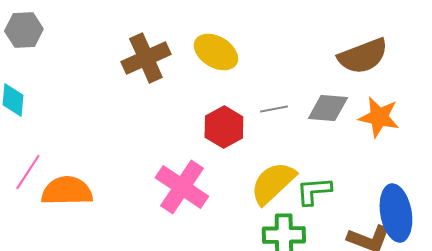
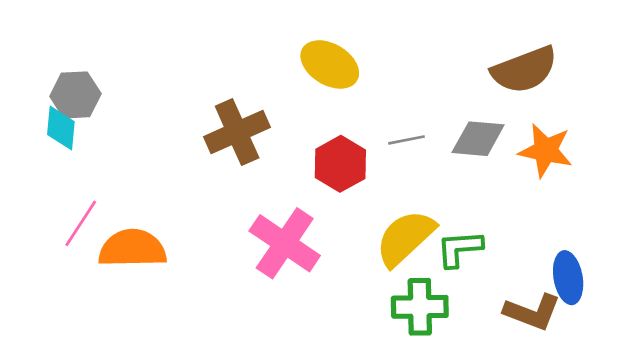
gray hexagon: (24, 30) -> (75, 95), moved
brown cross: (146, 58) -> (237, 132), moved
blue ellipse: (396, 213) -> (568, 278), size x0.7

